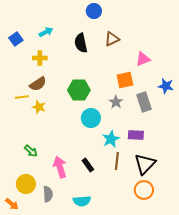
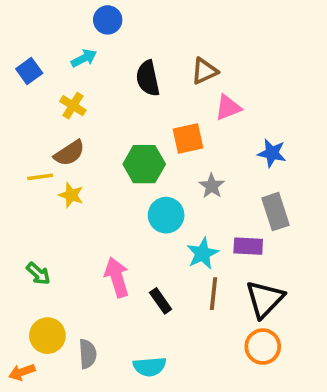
blue circle: (94, 11) -> (108, 20), moved
yellow cross: (40, 58) -> (73, 106), turned 32
pink triangle: (143, 59) -> (228, 107), moved
orange square: (125, 80) -> (188, 139), moved
blue star: (166, 86) -> (272, 153), moved
gray rectangle: (144, 102) -> (276, 212), moved
green arrow: (31, 151) -> (38, 274), moved
pink arrow: (60, 167) -> (117, 277), moved
orange arrow: (12, 204) -> (22, 372), turned 120

